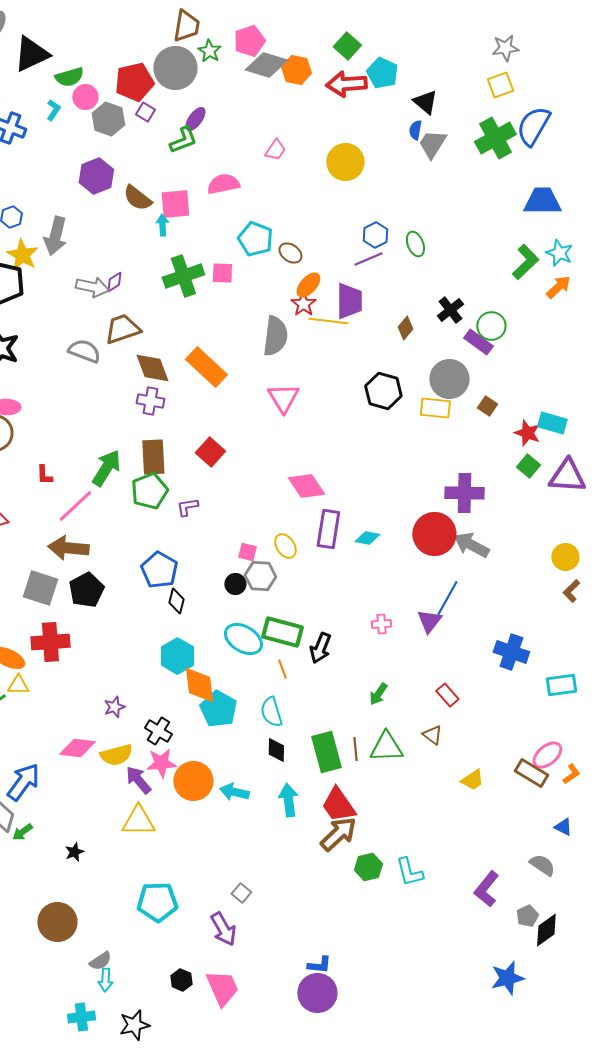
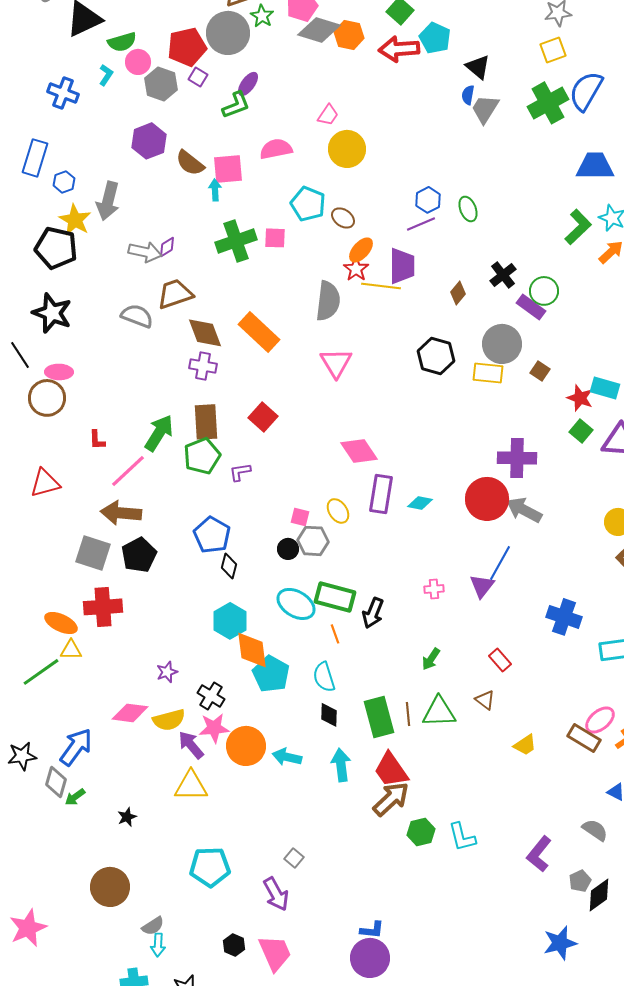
yellow circle: (345, 162) -> (347, 149), moved

